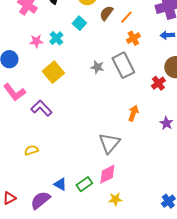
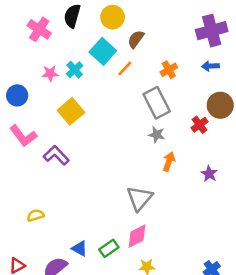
orange line: (126, 17) -> (125, 69), moved
cyan square: (79, 23) -> (103, 51), size x1.5
gray star: (97, 67) -> (157, 135), moved
yellow semicircle: (31, 150) -> (35, 215), moved

